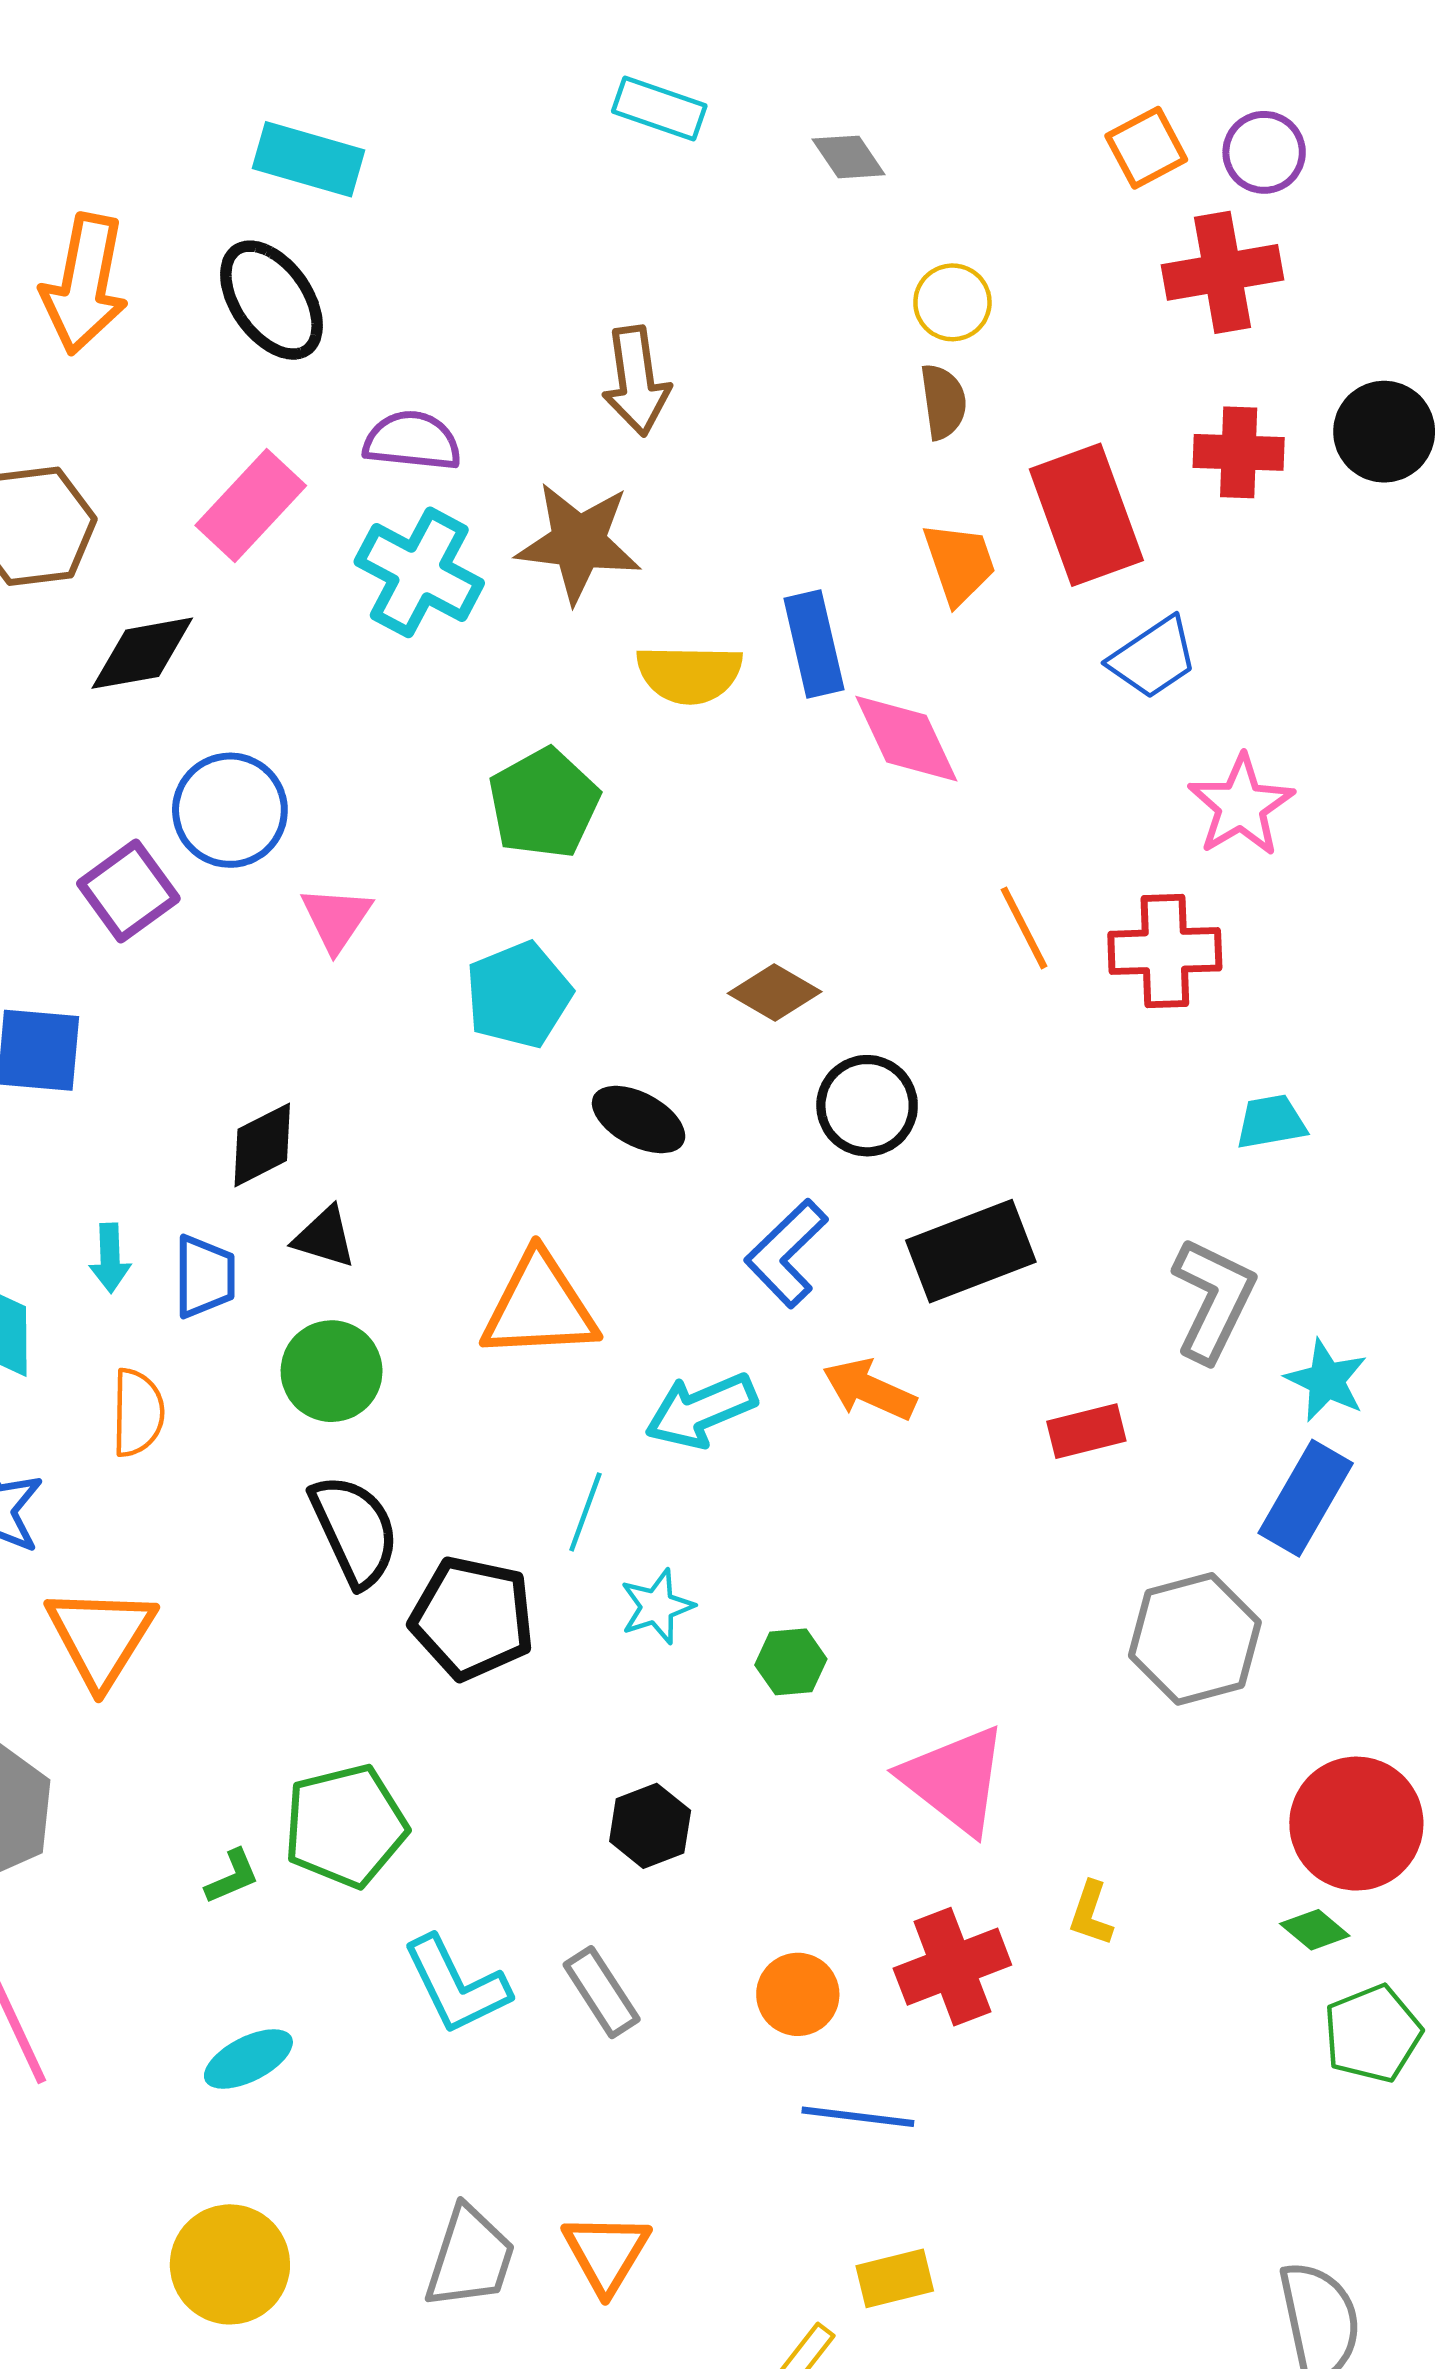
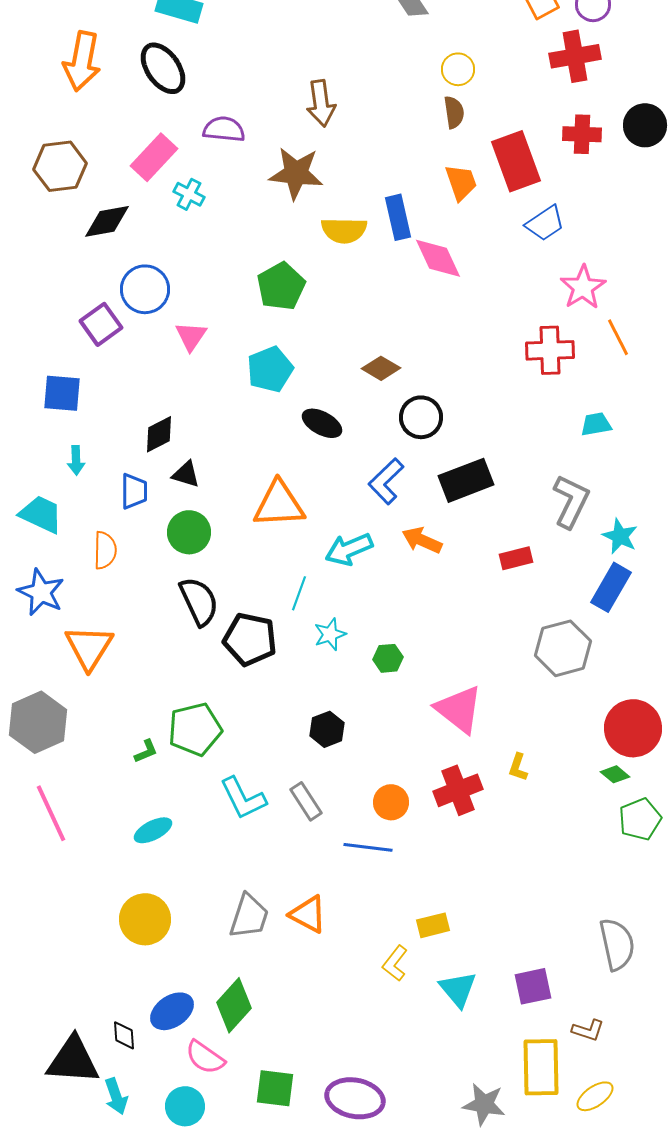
cyan cross: (419, 572) -> (189, 194), moved, size x0.6
orange line: (1024, 928) -> (618, 337), moved
cyan arrow: (110, 1258) -> (76, 460), moved
blue line: (858, 2117) -> (368, 847), moved
orange triangle: (606, 2253) -> (308, 914), turned -33

